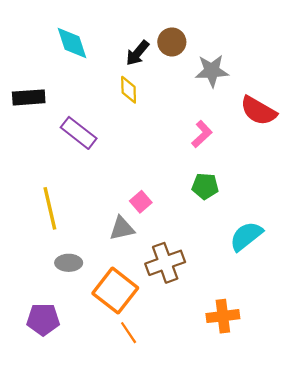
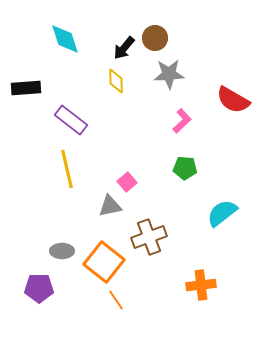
gray star: (212, 71) -> (169, 74), moved
yellow line: (50, 208) -> (67, 169), moved
gray ellipse: (69, 263) -> (62, 251), moved

